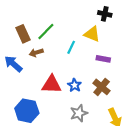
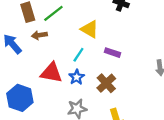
yellow triangle: (92, 34) -> (90, 29), moved
cyan line: (71, 47) -> (78, 55), moved

